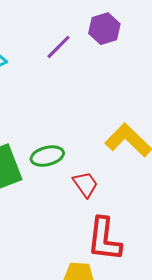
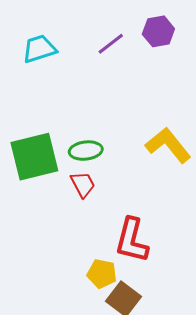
red trapezoid: (85, 184) -> (83, 184), moved

